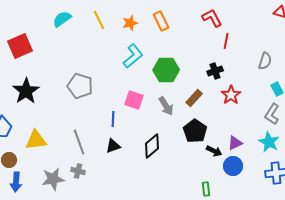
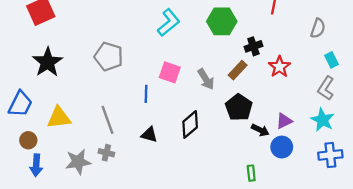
green hexagon: (166, 70) -> (222, 21), moved
black cross: (215, 71) -> (253, 46), moved
black triangle: (113, 146) -> (149, 135), moved, turned 35

